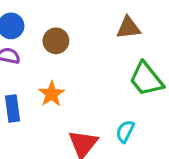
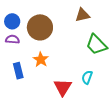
brown circle: (56, 41) -> (40, 27), size x1.6

